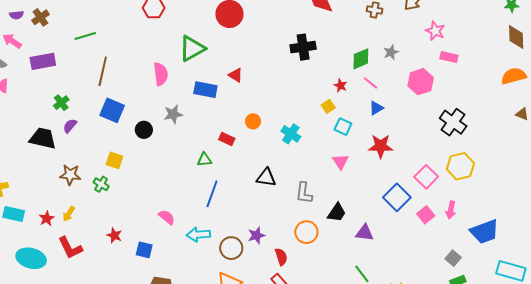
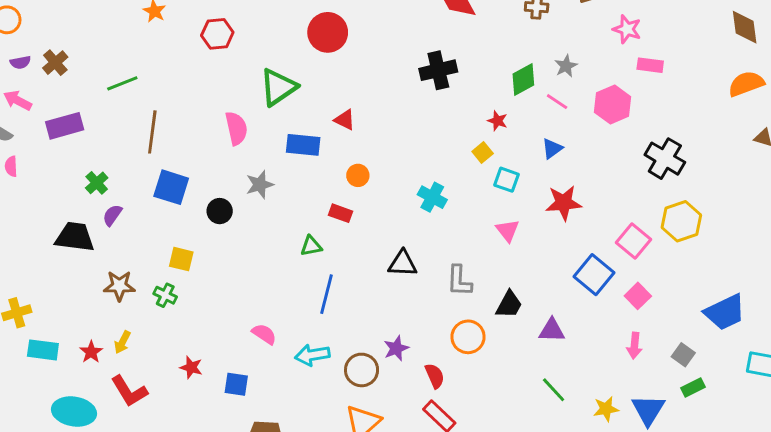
pink line: (371, 83) -> (557, 102), moved
orange circle: (253, 121) -> (358, 175), moved
pink arrow: (451, 210) -> (634, 346), moved

